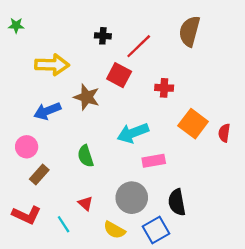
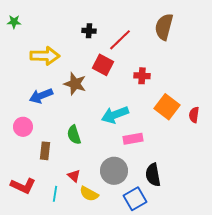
brown rectangle: (39, 175) -> (45, 151), moved, turned -36
cyan line: (64, 224) -> (55, 194), turned 42
yellow semicircle: (114, 230) -> (89, 194), moved

